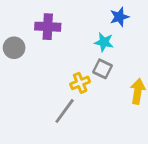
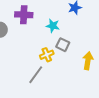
cyan star: (104, 42) -> (53, 26), moved

